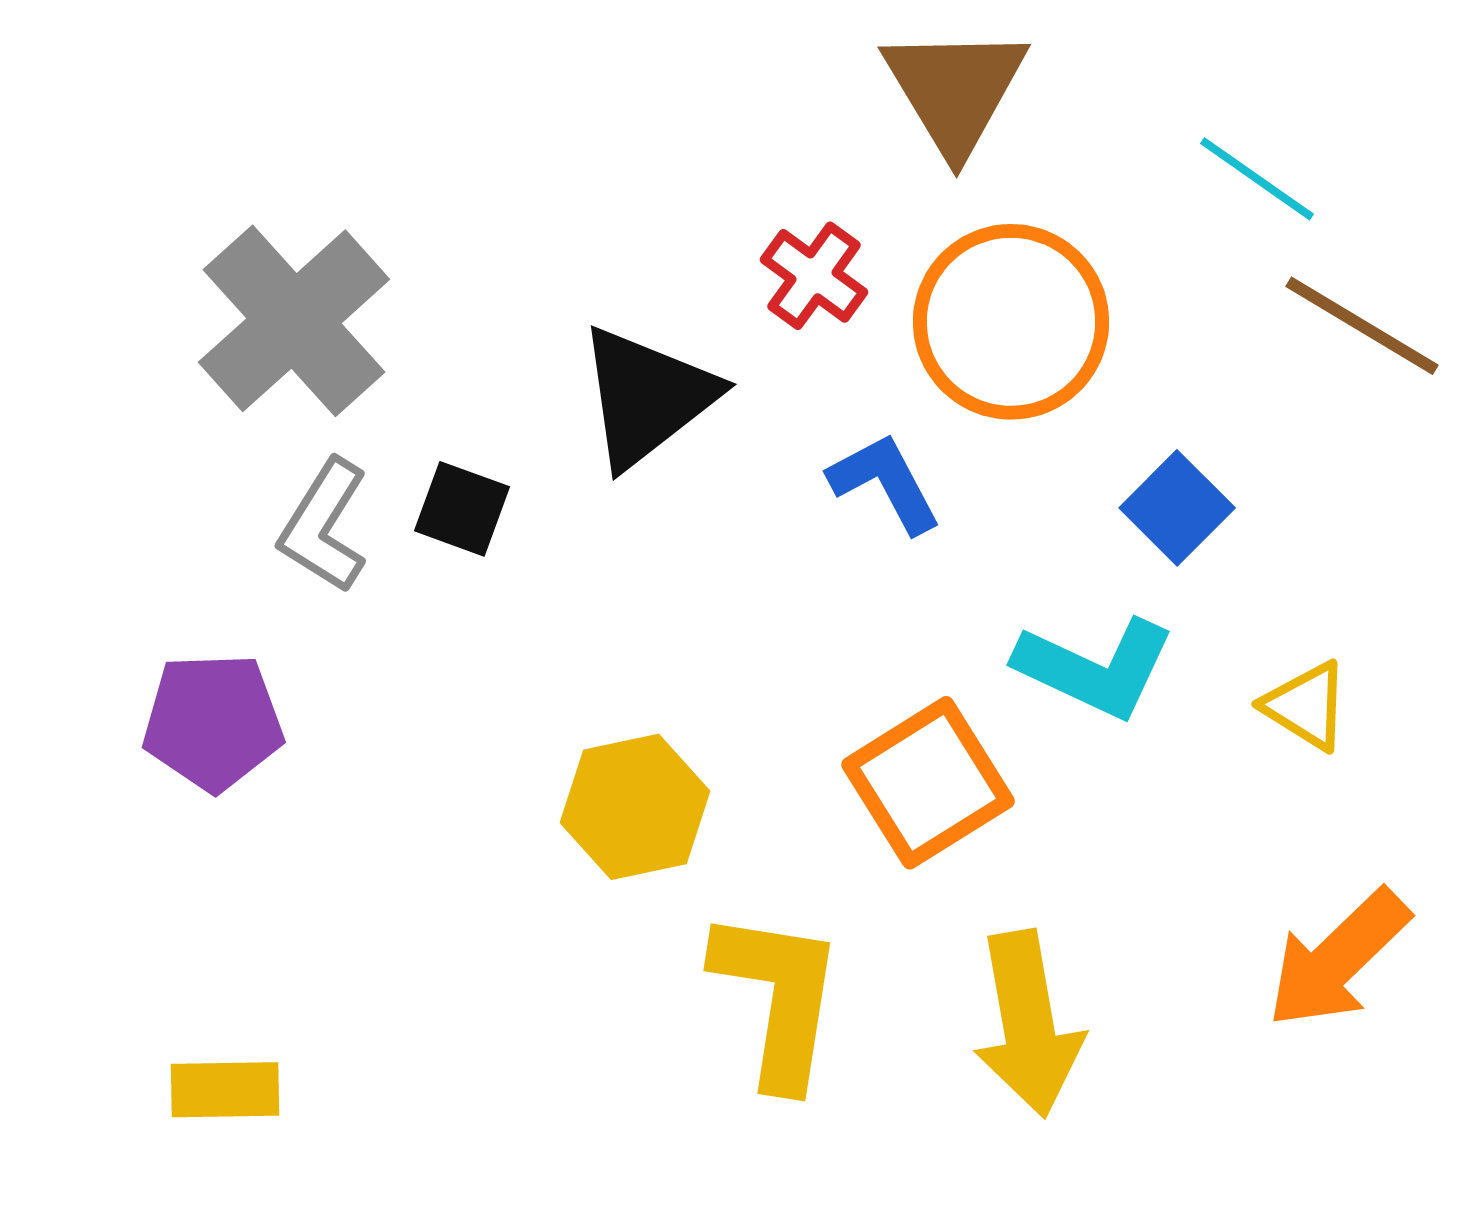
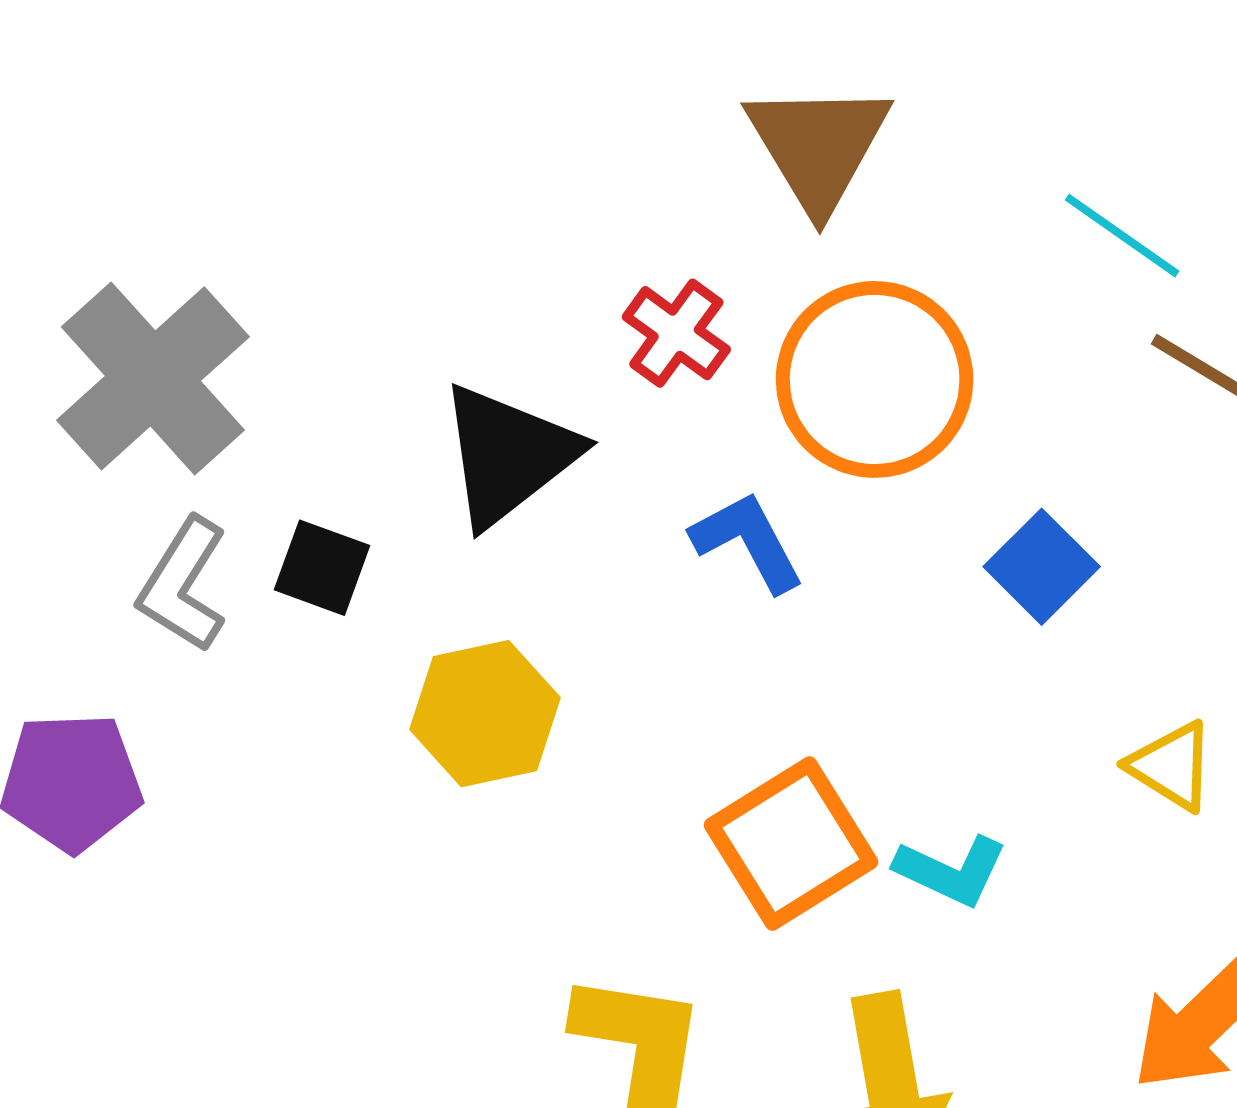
cyan L-shape: (1095, 668) -> (951, 871), moved, size x0.7
yellow hexagon: (635, 807) -> (485, 714), moved

